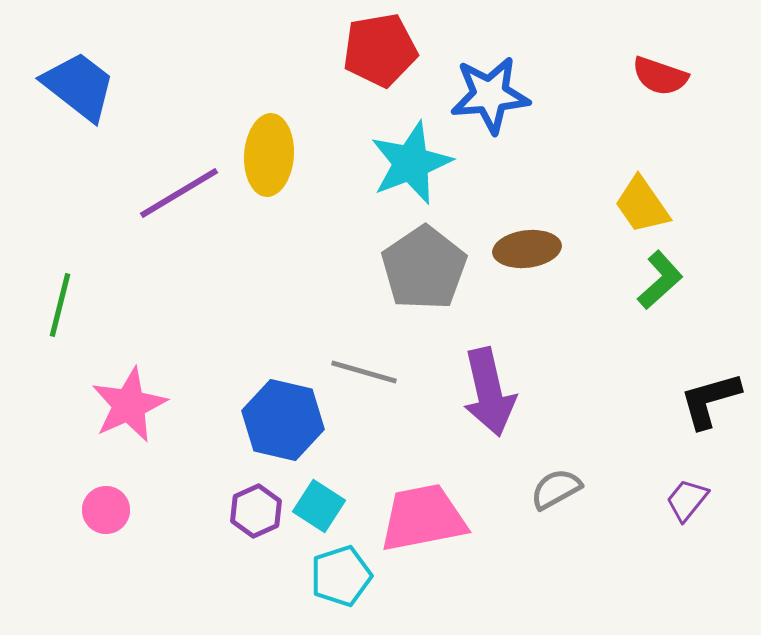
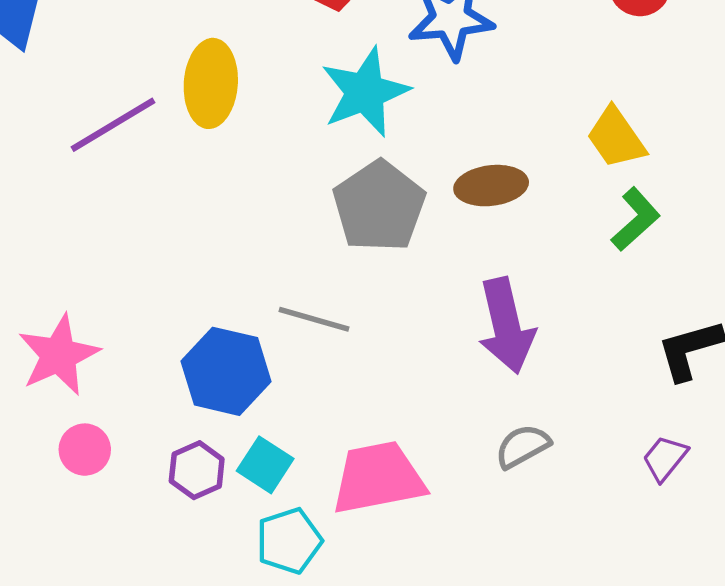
purple arrow: (489, 392) -> (506, 326), moved
pink circle: (106, 510) -> (85, 450), moved

